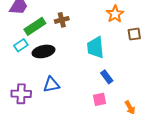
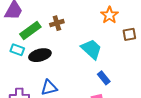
cyan rectangle: (21, 45) -> (17, 50), turned 56
cyan trapezoid: (95, 47) -> (91, 49), turned 140

